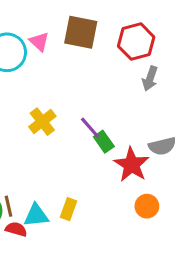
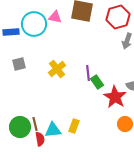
pink triangle: (39, 42) -> (55, 17), turned -32
purple line: (90, 128) -> (88, 73), turned 35
red semicircle: (16, 229) -> (40, 139), turned 64

